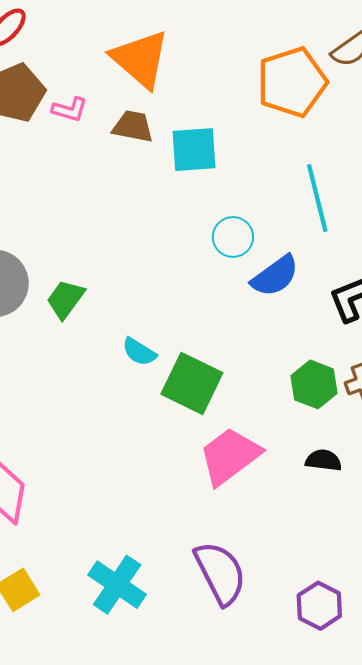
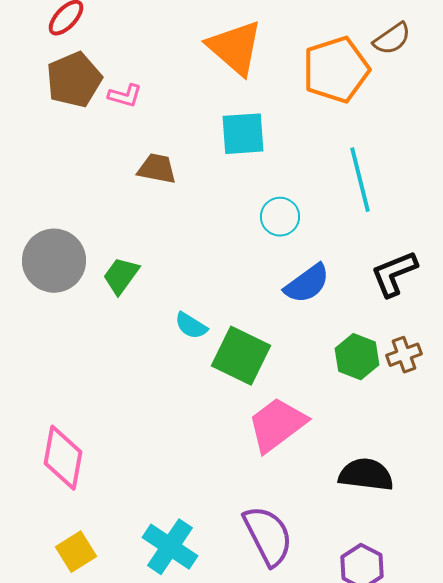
orange triangle: (140, 59) -> (235, 48), moved
brown trapezoid: (133, 126) -> (157, 169), moved
blue semicircle: (275, 276) -> (307, 284), moved
black semicircle: (324, 460) -> (366, 475), moved, size x1.6

